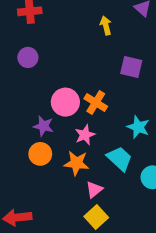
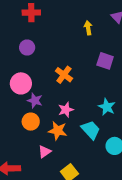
pink circle: (65, 102) -> (21, 83), moved
orange cross: (96, 102) -> (64, 75), moved
pink triangle: (94, 189) -> (45, 152), moved

